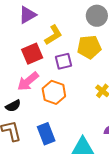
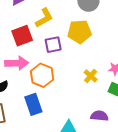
pink arrow: (28, 81) -> (17, 63), turned -145
blue rectangle: (46, 134) -> (33, 104), moved

